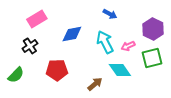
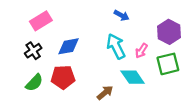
blue diamond: (72, 34) -> (68, 46), moved
pink arrow: (128, 46) -> (141, 51), turned -32
green semicircle: (16, 75) -> (34, 83), moved

